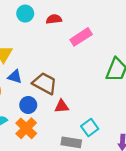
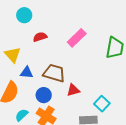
red semicircle: (54, 19) -> (40, 37), moved
pink rectangle: (81, 37) -> (77, 38), moved

